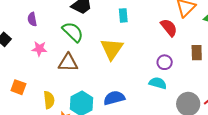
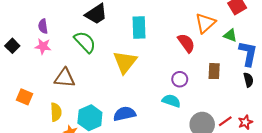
cyan rectangle: (123, 15) -> (139, 28), size x1.5
pink star: (39, 49) -> (43, 46), moved
brown triangle: (68, 63) -> (65, 78), moved

